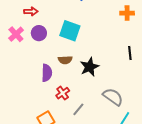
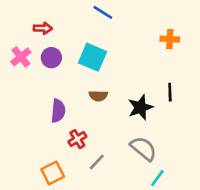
brown semicircle: (65, 60) -> (98, 96), moved
black star: (89, 67) -> (140, 107), moved

